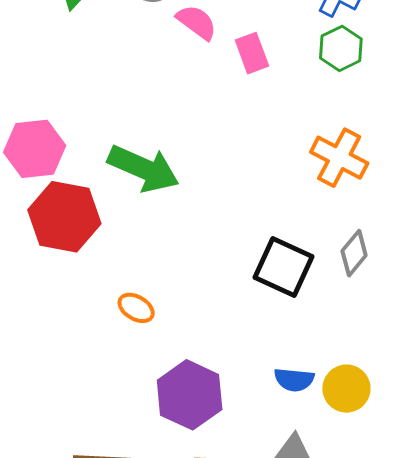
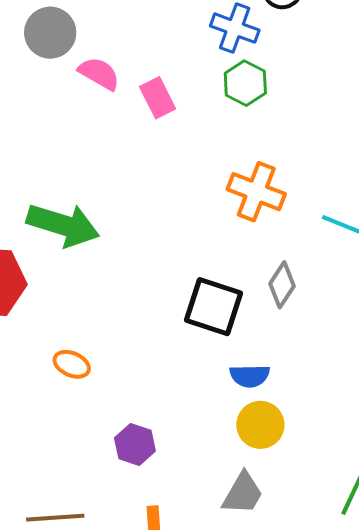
blue semicircle: (294, 380) -> (250, 376), moved
yellow circle: (346, 389) -> (260, 425), moved
purple hexagon: (190, 395) -> (135, 444), size x0.6

